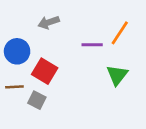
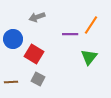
brown line: (14, 87) -> (11, 82), moved
gray square: (37, 100) -> (38, 79), moved

